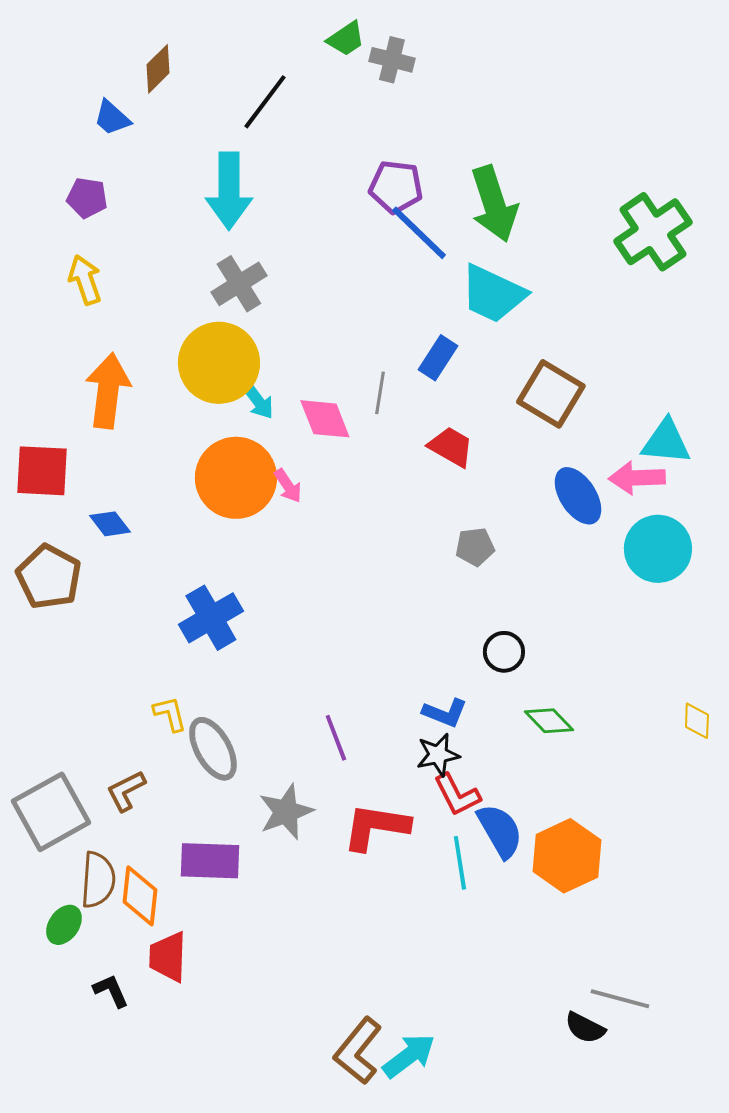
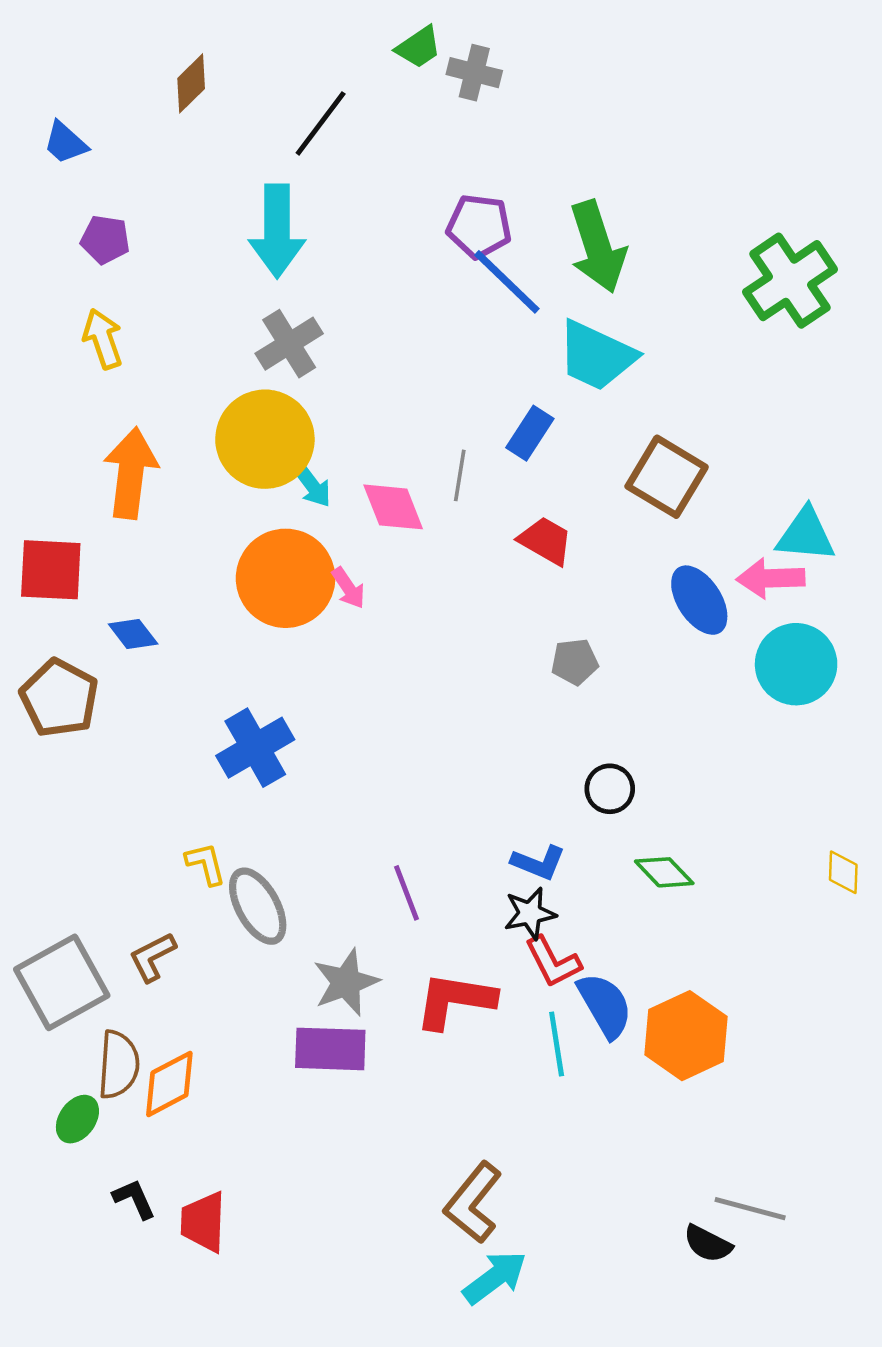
blue trapezoid: (112, 118) -> (65, 143), moved
purple rectangle: (210, 861) -> (330, 1049), moved
orange diamond: (140, 896) -> (169, 1084), turned 56
red trapezoid: (168, 957) -> (203, 1222), moved
brown L-shape: (358, 1051) -> (473, 1203), moved

